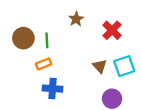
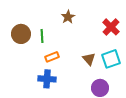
red cross: (112, 30) -> (111, 27), moved
orange rectangle: (44, 64) -> (52, 57), moved

